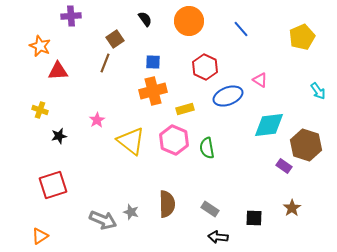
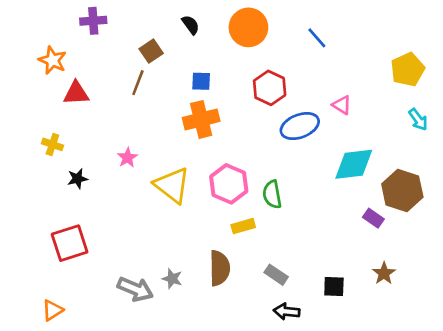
yellow pentagon: (302, 37) -> (408, 69), moved
yellow rectangle: (185, 109) -> (243, 226), moved

